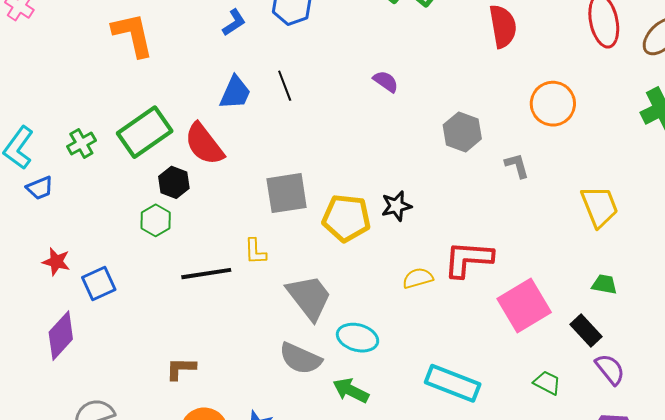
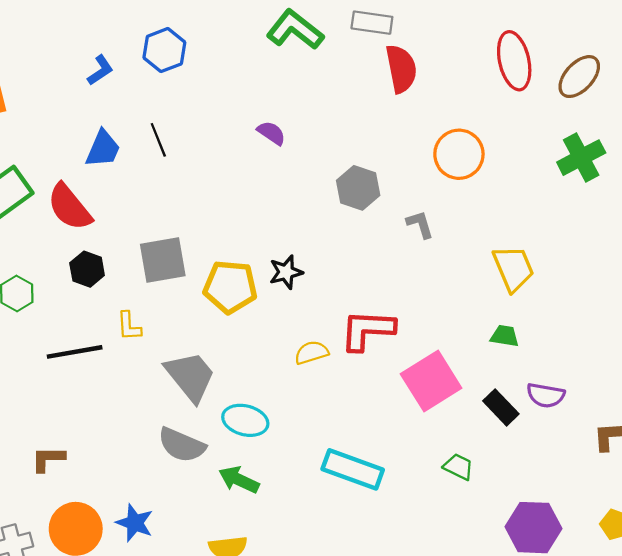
black hexagon: (174, 182) -> (87, 269), moved
green trapezoid: (604, 284) -> (505, 336), moved
purple semicircle: (610, 369) -> (546, 395), moved, turned 140

